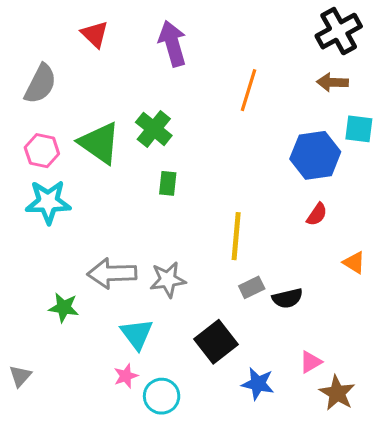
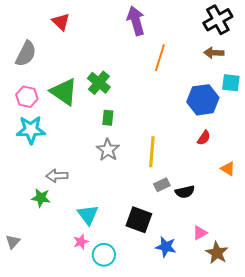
purple arrow: (172, 43) -> (136, 21), moved
gray arrow: (112, 273) -> (57, 176), moved, size x0.7
gray star: (168, 280) -> (108, 150), moved, turned -30
black square: (216, 342) -> (139, 220), turned -32

